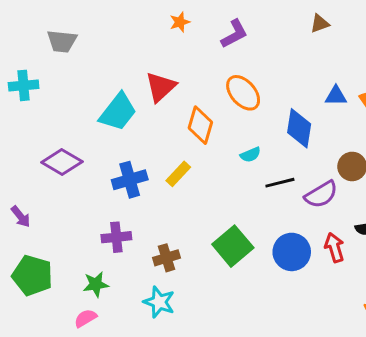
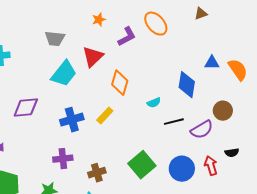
orange star: (180, 22) -> (99, 20), moved
purple L-shape: (234, 34) -> (127, 37), moved
gray trapezoid: (62, 41) -> (55, 39), moved
orange ellipse: (243, 93) -> (156, 24), moved
purple diamond: (62, 162) -> (26, 108), turned -36

